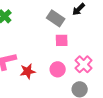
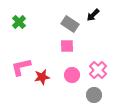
pink square: (62, 40) -> (67, 46), moved

